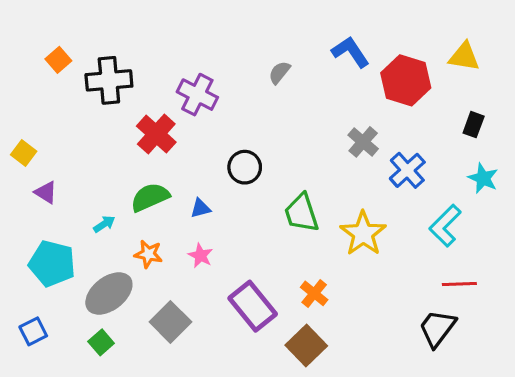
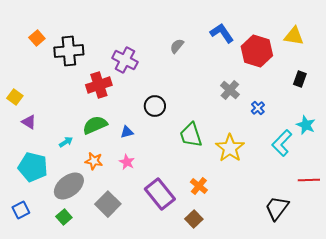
red cross: (156, 134) -> (99, 85), turned 30
blue cross: (407, 170) -> (258, 108), size x0.6
cyan star: (483, 178) -> (306, 125), moved
red line: (459, 284) -> (309, 180), moved
brown square: (306, 346) -> (194, 219), size x0.7

